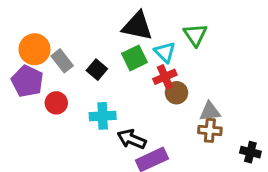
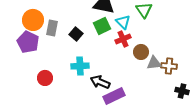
gray rectangle: (62, 61) -> (52, 28), turned 49
brown circle: (177, 93) -> (141, 52), moved
red circle: (56, 103) -> (45, 78), moved
brown cross: (210, 130) -> (169, 66), moved

